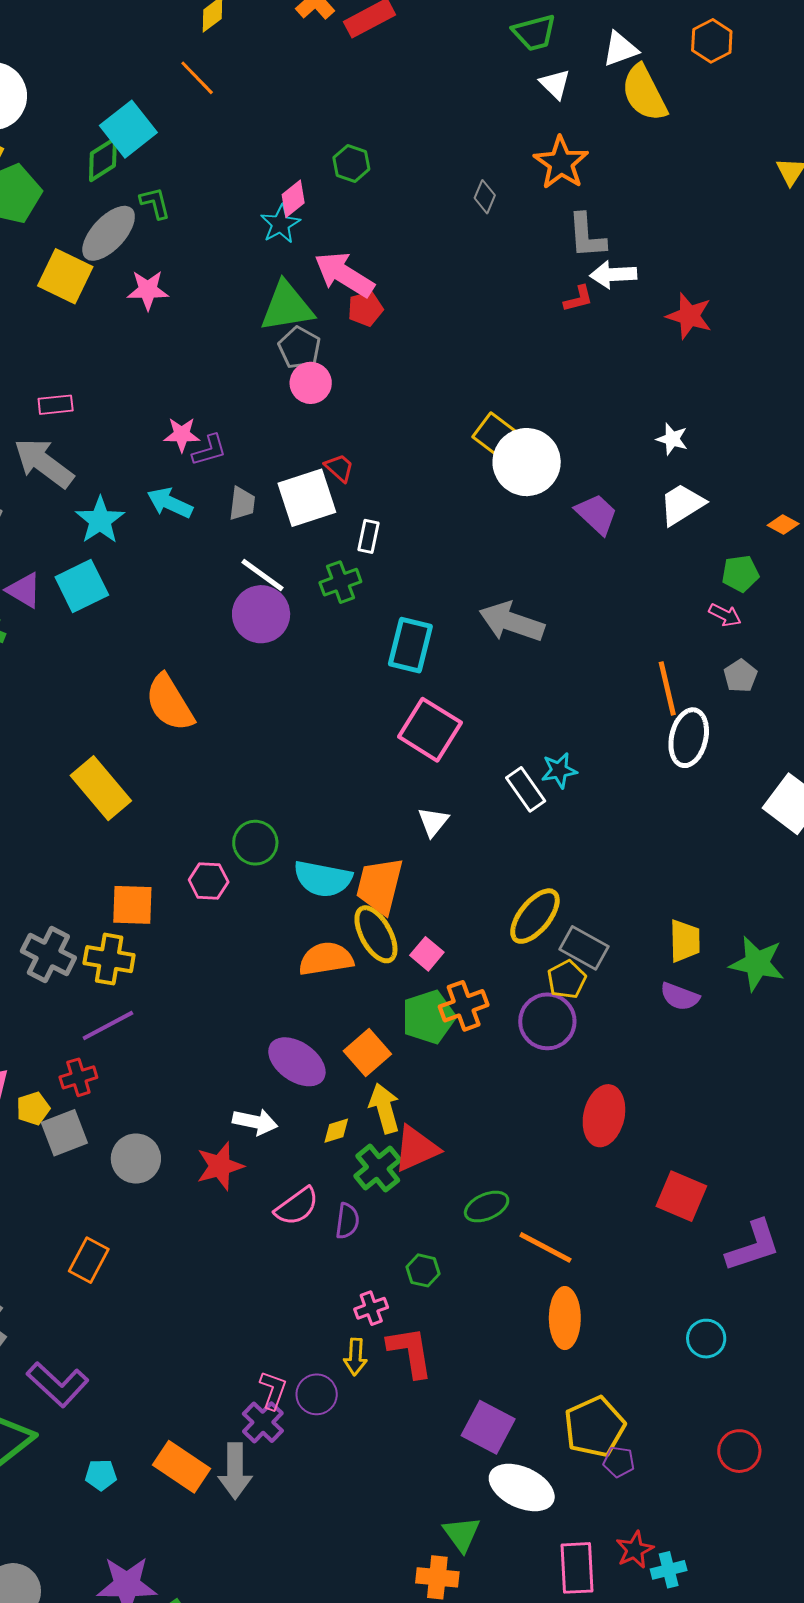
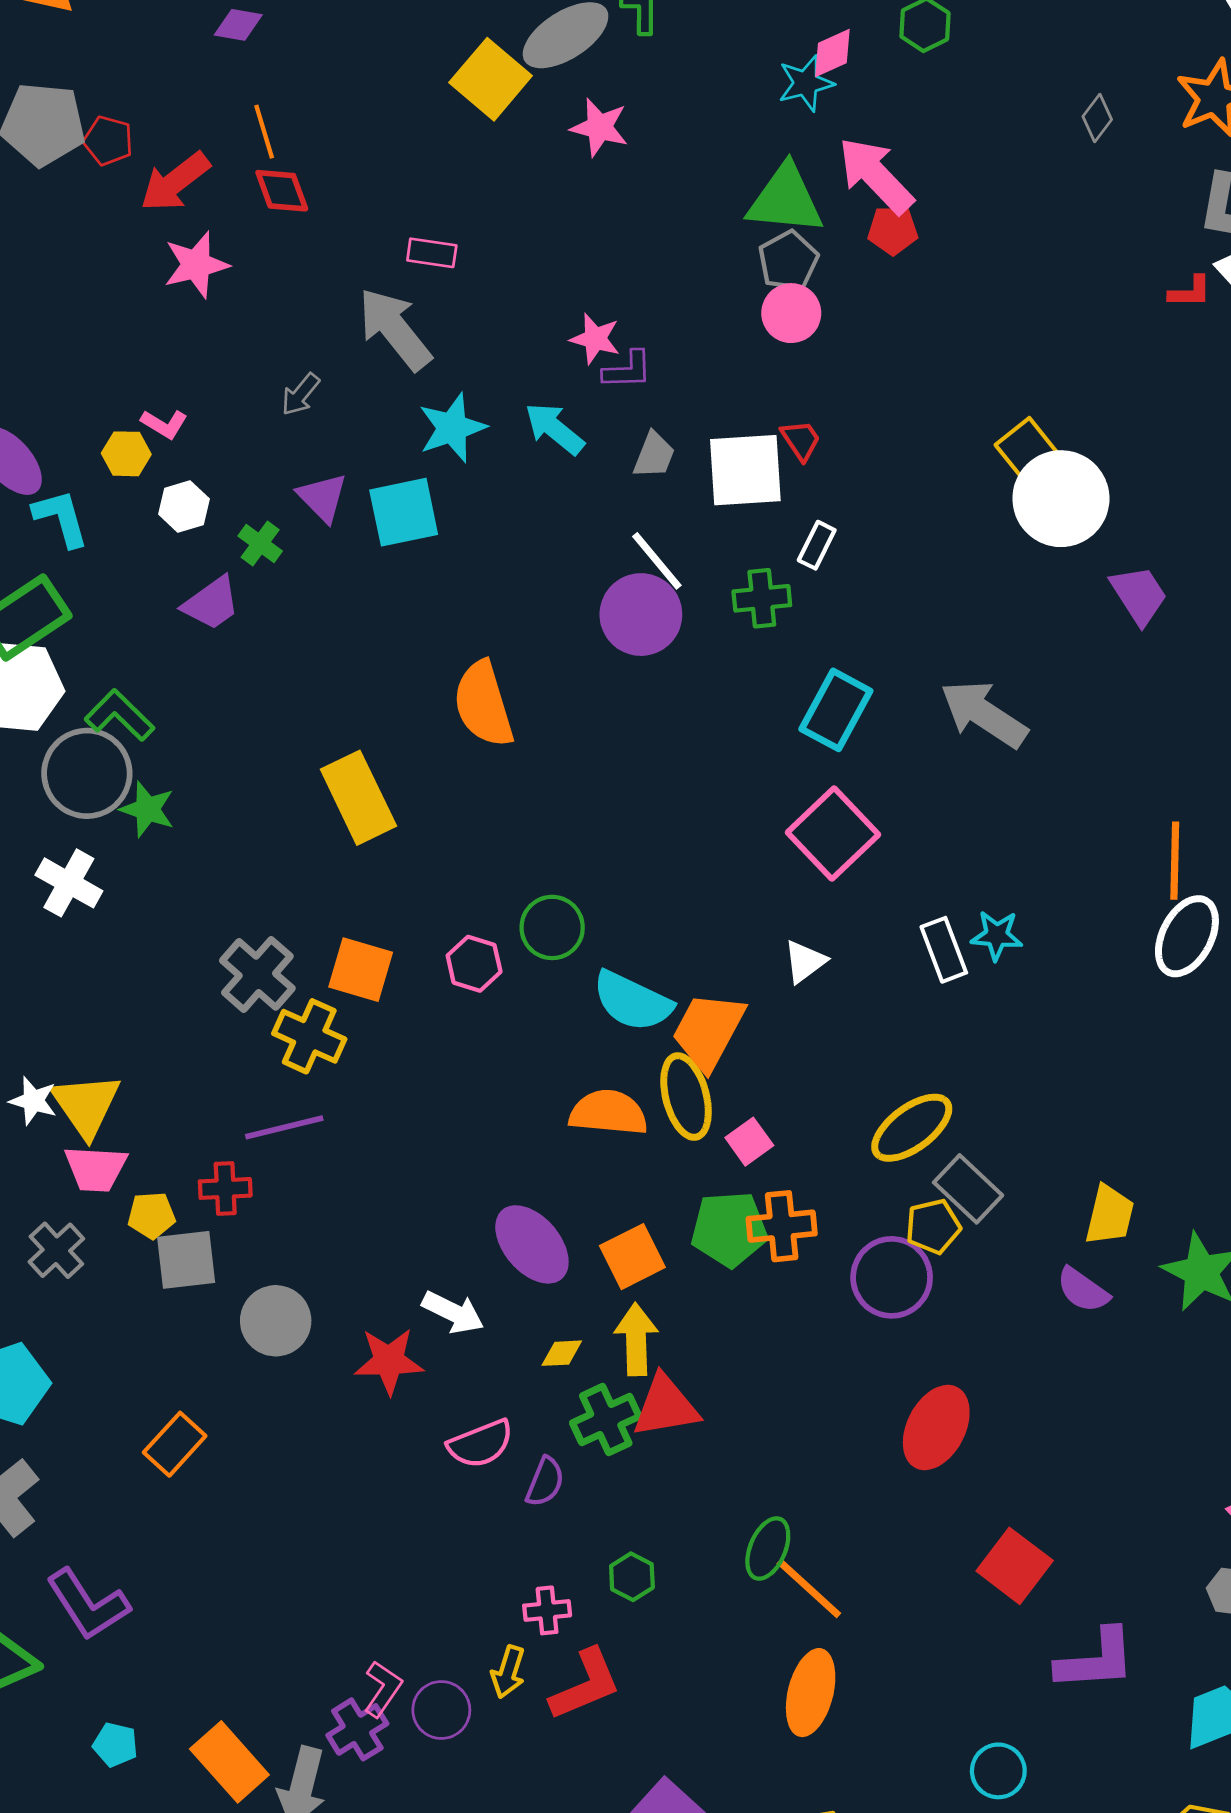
gray cross: (48, 954) -> (257, 974), moved
green ellipse: (487, 1207) -> (768, 1549), moved, turned -57
red L-shape: (410, 1352) -> (585, 1685), turned 62

